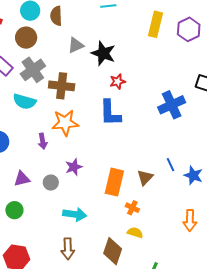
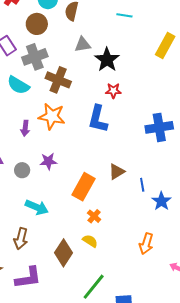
brown triangle: (145, 178) -> (117, 172), moved

